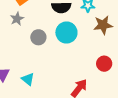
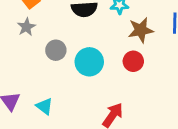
cyan circle: (66, 32) -> (89, 62), moved
red circle: (104, 64) -> (133, 61), moved

